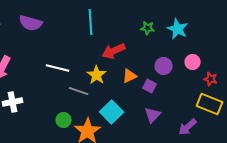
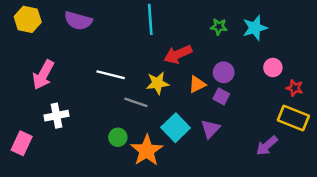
cyan star: (178, 29) -> (255, 28), turned 30
purple circle: (164, 66) -> (224, 72), moved
yellow star: (97, 75) -> (157, 83), turned 30
purple triangle: (153, 115) -> (210, 129), moved

